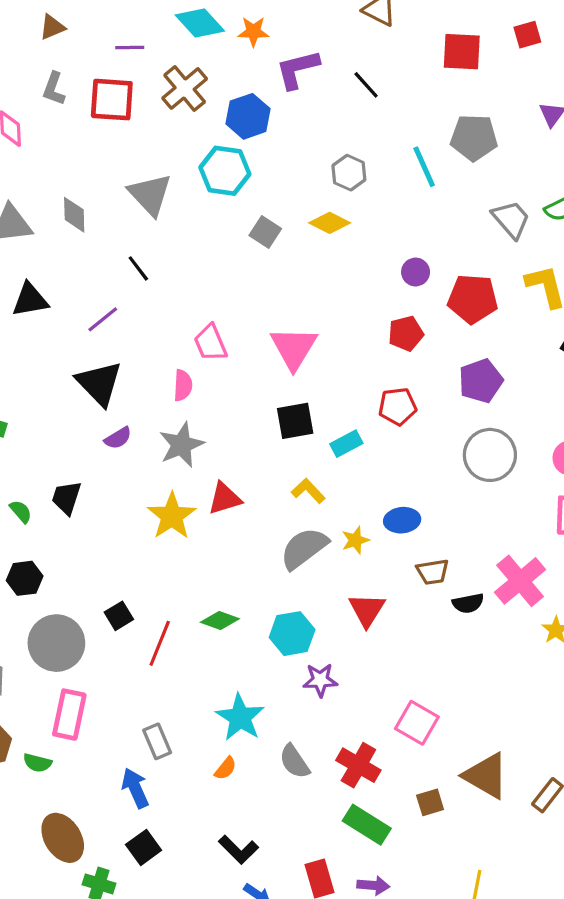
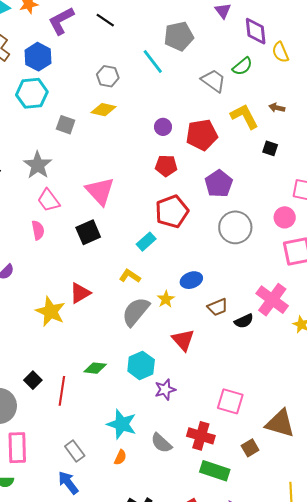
red pentagon: (406, 333) -> (166, 166), turned 30
red pentagon: (397, 406) -> (172, 211), size x1.4
black square: (295, 421) -> (88, 232), moved
gray star: (181, 445) -> (38, 165), moved

